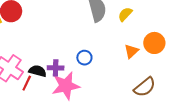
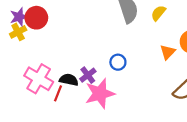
purple cross: (56, 68) -> (88, 75), turned -35

